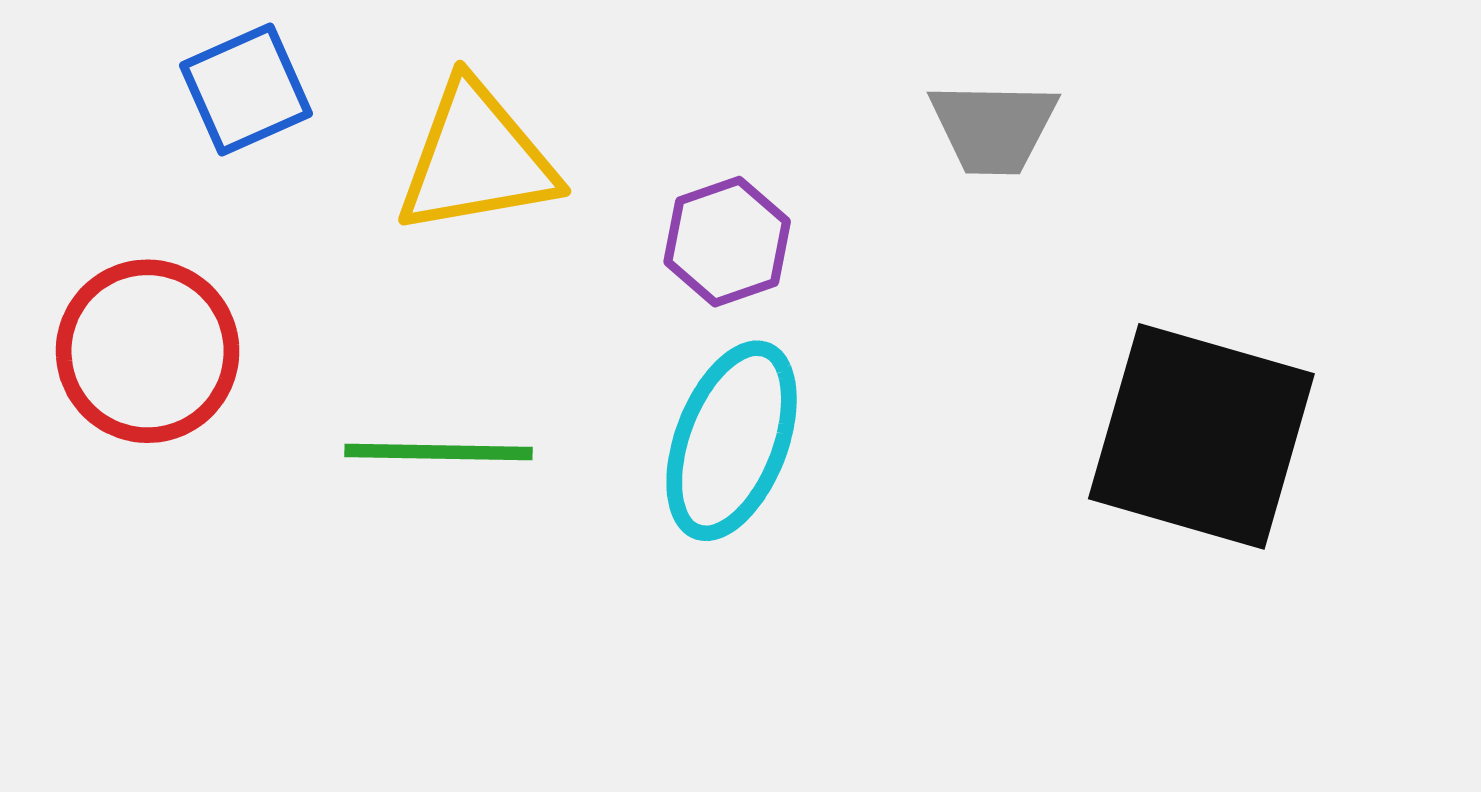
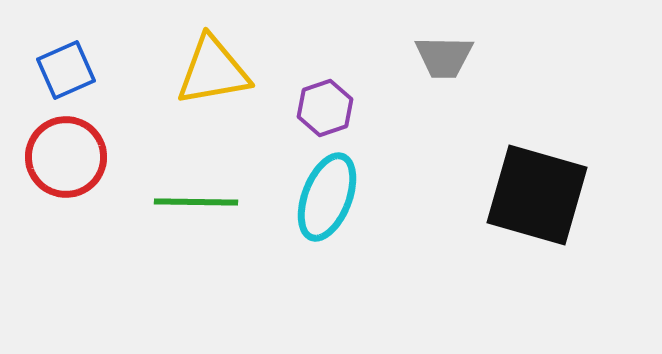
blue square: (246, 89) -> (66, 70), moved

